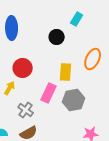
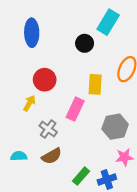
cyan rectangle: (77, 19) -> (108, 22), size x1.5
gray hexagon: (74, 100) -> (115, 127), moved

